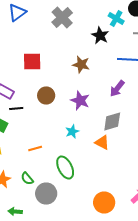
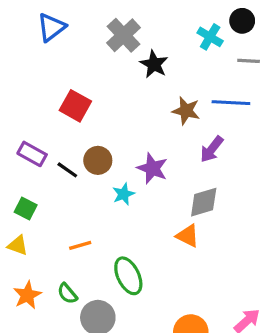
black star: (100, 36) -> (154, 64), moved
red square: (32, 62) -> (75, 106), turned 30
brown star: (81, 64) -> (186, 111), moved
black line: (16, 108) -> (67, 170), moved, turned 40
cyan star: (72, 132) -> (123, 194), moved

